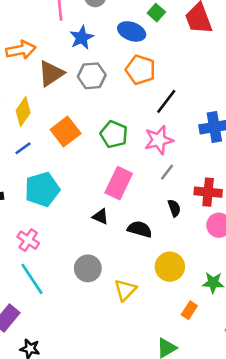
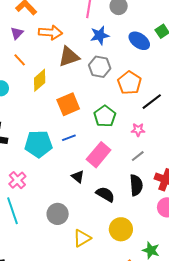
orange pentagon: (140, 70) -> (129, 83), moved
pink star: (159, 140) -> (138, 130), size x0.6
blue line: (23, 148) -> (69, 138), moved
black semicircle: (174, 208) -> (136, 185), size x1.5

